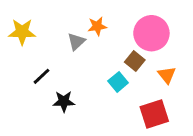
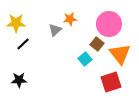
orange triangle: (167, 75) -> (120, 54), size x1.6
black line: (42, 76) -> (23, 44), moved
black star: (64, 101) -> (19, 80), moved

